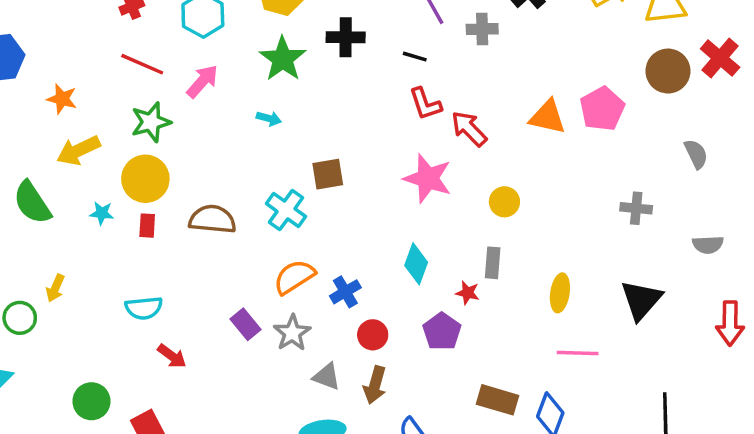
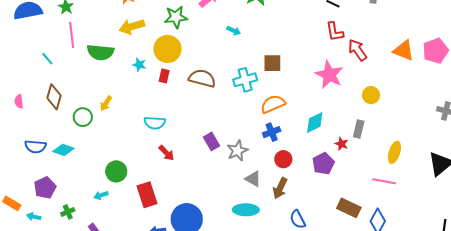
cyan arrow: (269, 118) -> (234, 31), moved
green semicircle: (32, 203) -> (100, 52), turned -60
cyan cross: (286, 210) -> (245, 80), turned 30
cyan diamond: (416, 264) -> (315, 123), turned 35
orange semicircle: (294, 277) -> (273, 104), moved
pink line: (578, 353) -> (384, 181), moved

